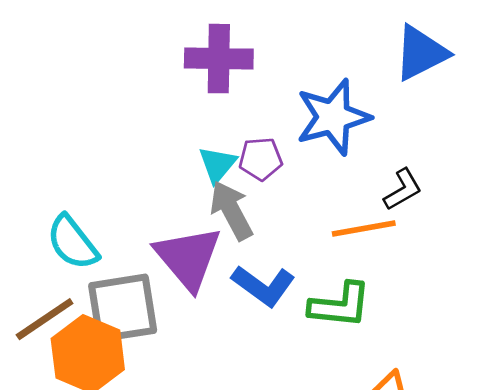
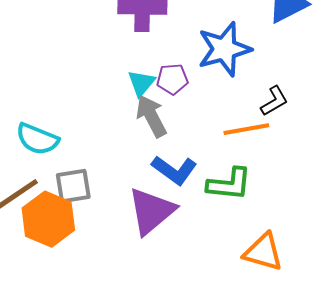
cyan semicircle: (72, 242) -> (37, 139), turned -30
purple triangle: (188, 258) -> (151, 211), moved, turned 30
gray square: (123, 308) -> (73, 186), size x0.7

